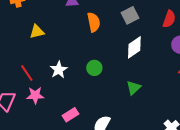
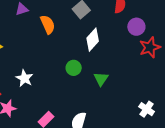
green circle: (94, 68) -> (74, 68), moved

